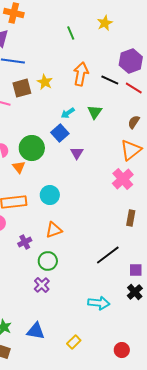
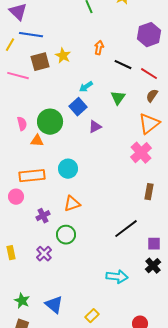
orange arrow: (81, 74) -> (99, 48), size x0.6
black line: (110, 80) -> (123, 65), moved
red line: (134, 88) -> (149, 74), moved
green triangle: (95, 112) -> (118, 98), moved
purple triangle: (77, 153) -> (95, 127), turned 32
orange triangle: (19, 167) -> (37, 141), turned -48
purple cross: (42, 285) -> (44, 254), moved
blue triangle: (36, 331) -> (54, 305), turned 30

